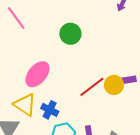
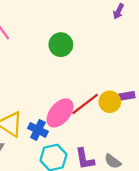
pink ellipse: (37, 74) -> (60, 113), moved

